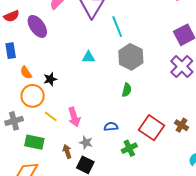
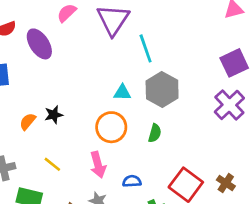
cyan triangle: (88, 57) -> (122, 93), moved
orange semicircle: (26, 73) -> (28, 122), moved, turned 72
orange circle: (33, 96) -> (111, 127), moved
pink arrow: (74, 117) -> (98, 165), moved

